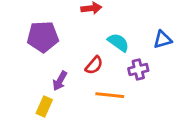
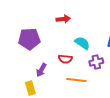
red semicircle: (94, 65) -> (65, 59), turned 56
yellow rectangle: (44, 107) -> (30, 88), turned -40

